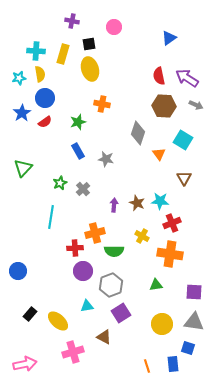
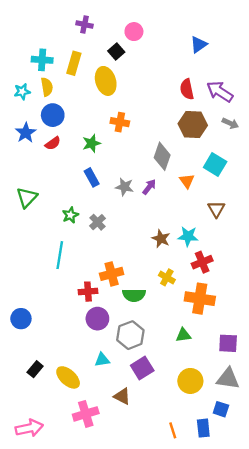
black square: (89, 44) -> (116, 52), moved, turned -32
purple arrow: (114, 205) -> (149, 187), moved, turned 32

